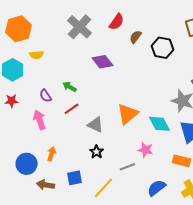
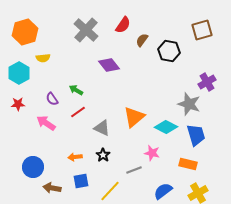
pink arrow: (40, 120) -> (46, 123), turned -36
cyan diamond: (160, 124) -> (166, 127), turned -35
orange arrow: (52, 154) -> (75, 157), moved, turned -112

